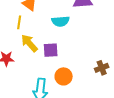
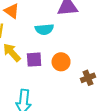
orange circle: (64, 76) -> (61, 62), moved

